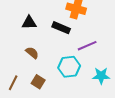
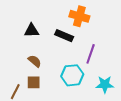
purple line: (87, 46) -> (91, 54), turned -48
brown square: (38, 82) -> (34, 82), moved, turned -32

